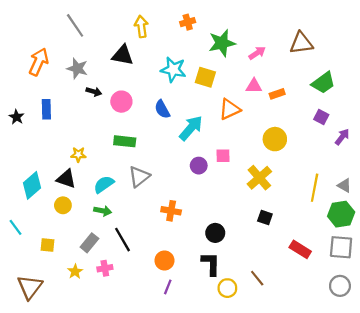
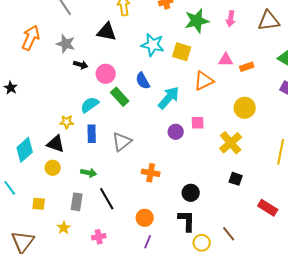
pink arrow: (257, 53) -> (231, 19), moved, turned 133
blue rectangle: (46, 109) -> (92, 134), moved
green rectangle: (125, 141) -> (120, 97), moved, turned 42
cyan semicircle: (104, 184) -> (90, 105), moved
gray rectangle: (89, 243) -> (77, 202), turned -30
pink cross: (105, 268) -> (99, 237), moved

